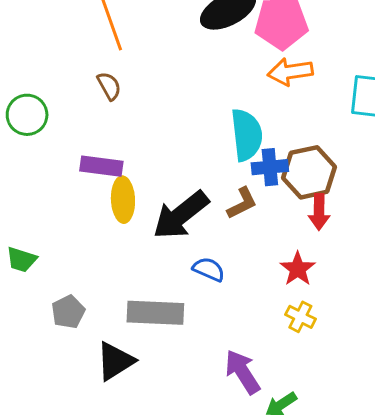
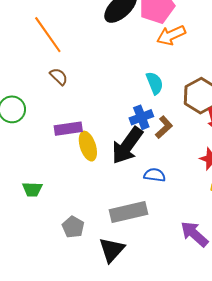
cyan semicircle: (247, 135) -> (155, 83), size x0.7
blue cross: (270, 167) -> (141, 117), moved
green trapezoid: (21, 260) -> (32, 189), moved

